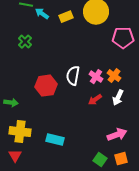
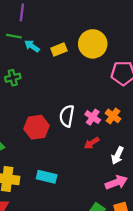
green cross: (25, 42) -> (13, 78), turned 32
white arrow: (118, 98) -> (117, 155), moved
cyan rectangle: (55, 140) -> (47, 177), moved

